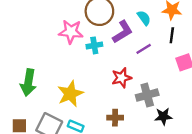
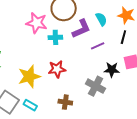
red star: (122, 78) -> (57, 69), moved
gray cross: (147, 95) -> (96, 86), turned 36
black star: (163, 116) -> (112, 70), moved

